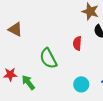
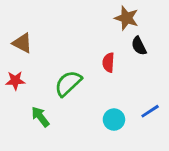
green semicircle: (48, 58) -> (68, 83), turned 75
red star: (10, 74) -> (15, 81), moved

